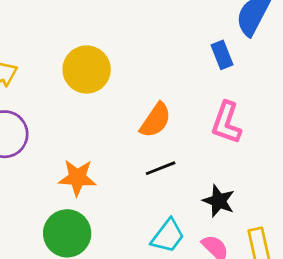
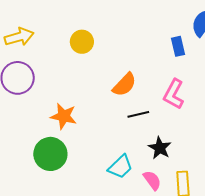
yellow circle: (87, 70) -> (82, 42), size x0.7
black line: (161, 168) -> (138, 114), moved

